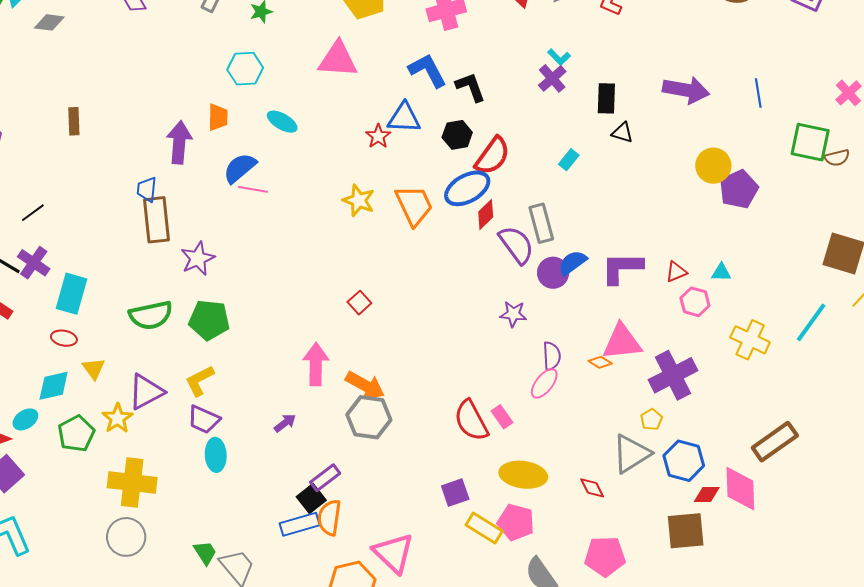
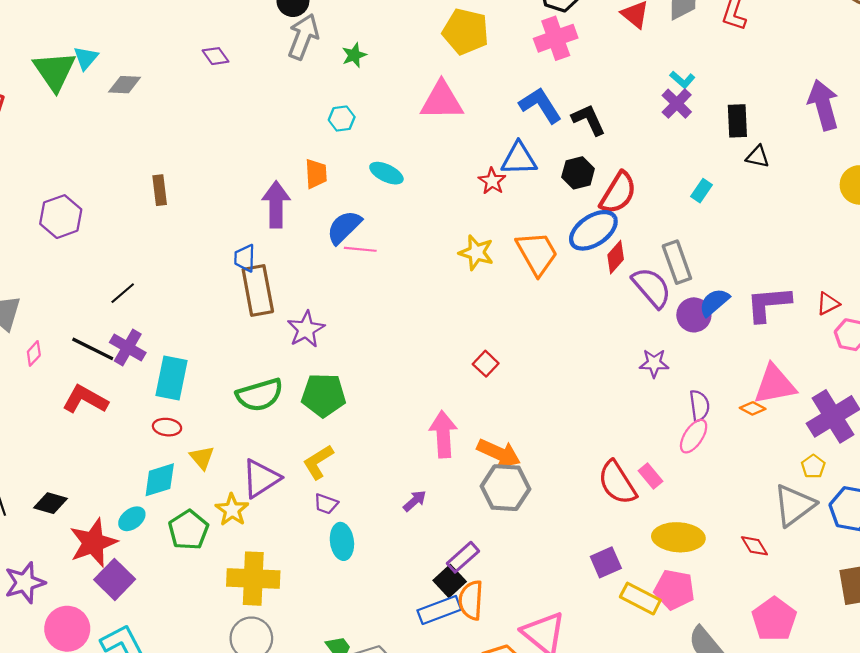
cyan hexagon: (245, 69) -> (342, 119), size x0.7
purple arrow: (686, 90) -> (823, 105), turned -111
purple trapezoid: (204, 419) -> (326, 504), size x0.7
pink pentagon: (605, 556) -> (774, 619), turned -30

